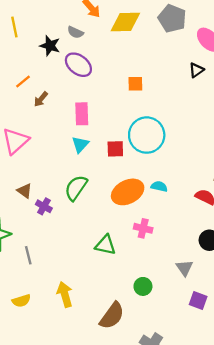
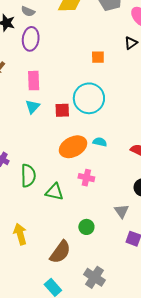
purple ellipse: (78, 65) -> (31, 39), turned 60
orange square: (135, 84) -> (98, 57), moved
green semicircle: (76, 188) -> (28, 176), moved, turned 145

